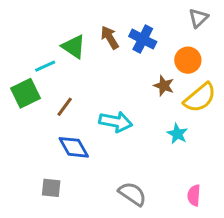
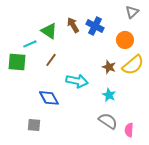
brown star: (164, 86) -> (109, 67), moved
green square: (26, 93) -> (17, 62), turned 30
brown line: (65, 107) -> (51, 60), moved
cyan star: (177, 134) -> (109, 95), moved
gray semicircle: (132, 194) -> (108, 121), moved

